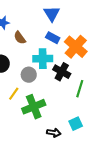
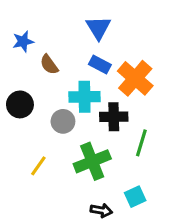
black cross: (62, 72) -> (114, 117), turned -30
yellow line: (14, 94) -> (38, 166), moved
green cross: (34, 107) -> (92, 161), moved

